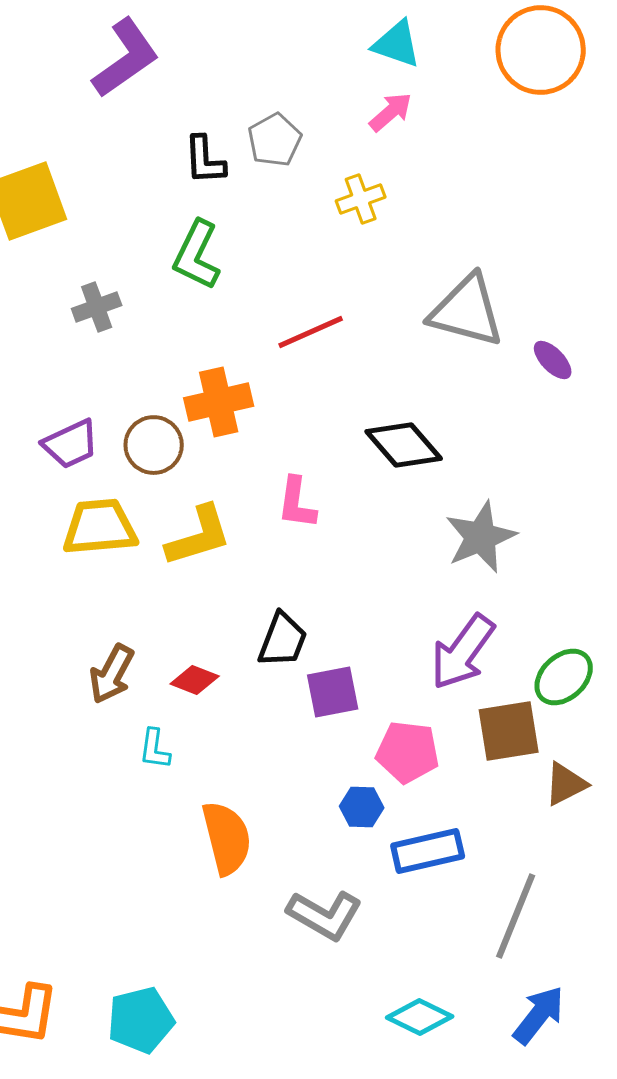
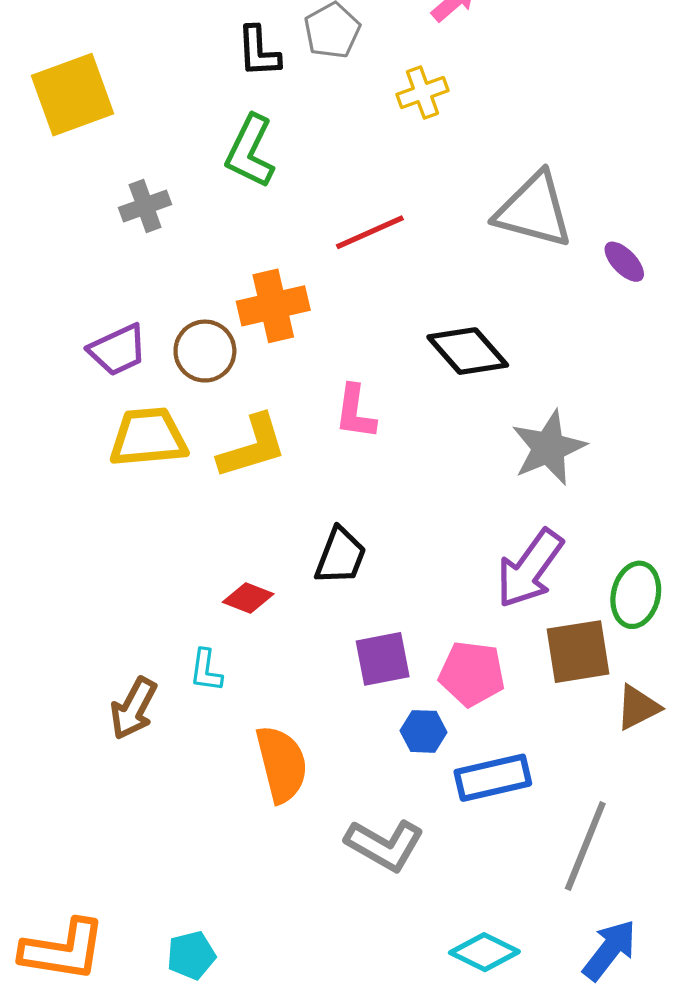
brown arrow: (112, 674) -> (133, 708), moved
green ellipse: (564, 677) -> (636, 595), turned -34
purple square: (333, 692) -> (383, 659), moved
cyan pentagon: (141, 1020) -> (191, 955), size x0.7

